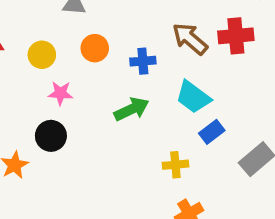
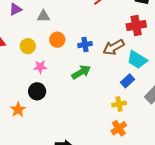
brown arrow: (190, 39) -> (114, 47), moved, turned -65
cyan trapezoid: (193, 97) -> (137, 60), moved
yellow cross: (175, 165) -> (119, 104), moved

